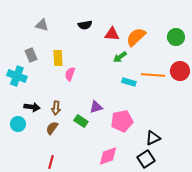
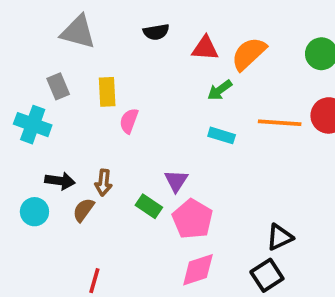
gray triangle: (42, 25) -> (78, 32), size x1.5
cyan rectangle: (129, 82) -> (222, 135), moved
purple triangle: (96, 107) -> (176, 181), turned -40
pink pentagon: (122, 121) -> (192, 219), moved, turned -30
brown semicircle: (52, 128) -> (84, 210), moved

